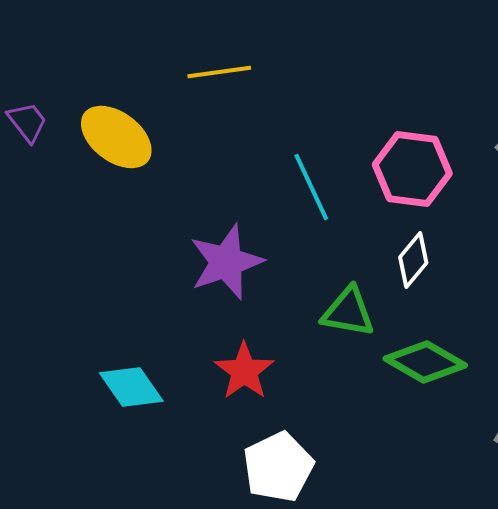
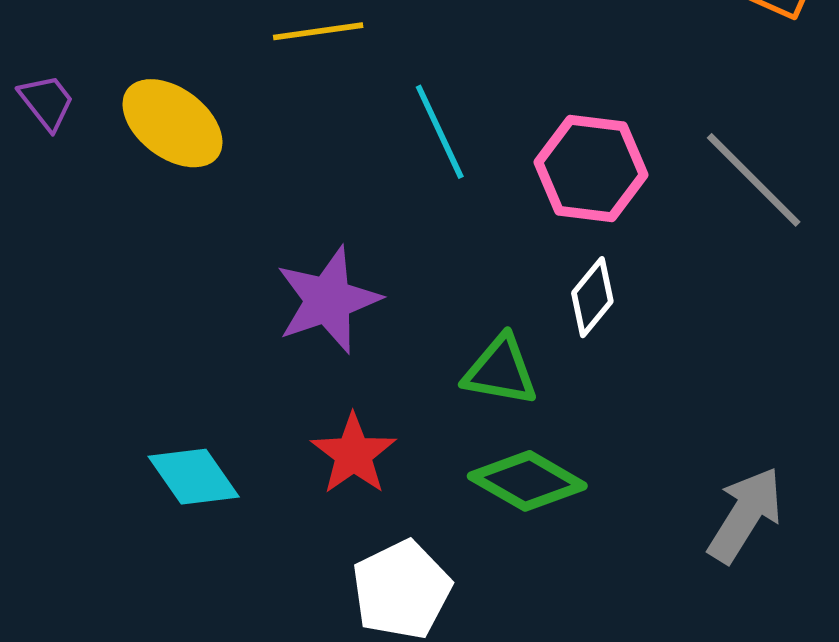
cyan line: (311, 187) -> (440, 132), moved
green diamond: (425, 362) -> (527, 481), moved

